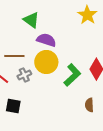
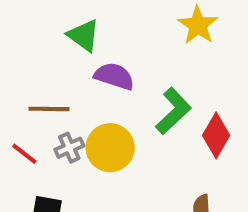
yellow circle: (46, 62) -> (110, 148), moved
green L-shape: (72, 75) -> (173, 111), moved

